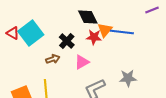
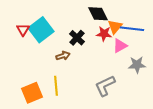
red triangle: (13, 33) -> (23, 30), turned 32
pink triangle: (82, 62) -> (120, 46), moved
gray star: (128, 78) -> (137, 65), moved

